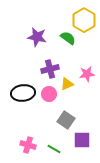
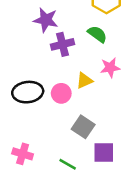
green semicircle: (68, 38) -> (97, 34), moved
purple cross: (50, 69) -> (63, 44), moved
pink cross: (28, 145) -> (23, 154), moved

